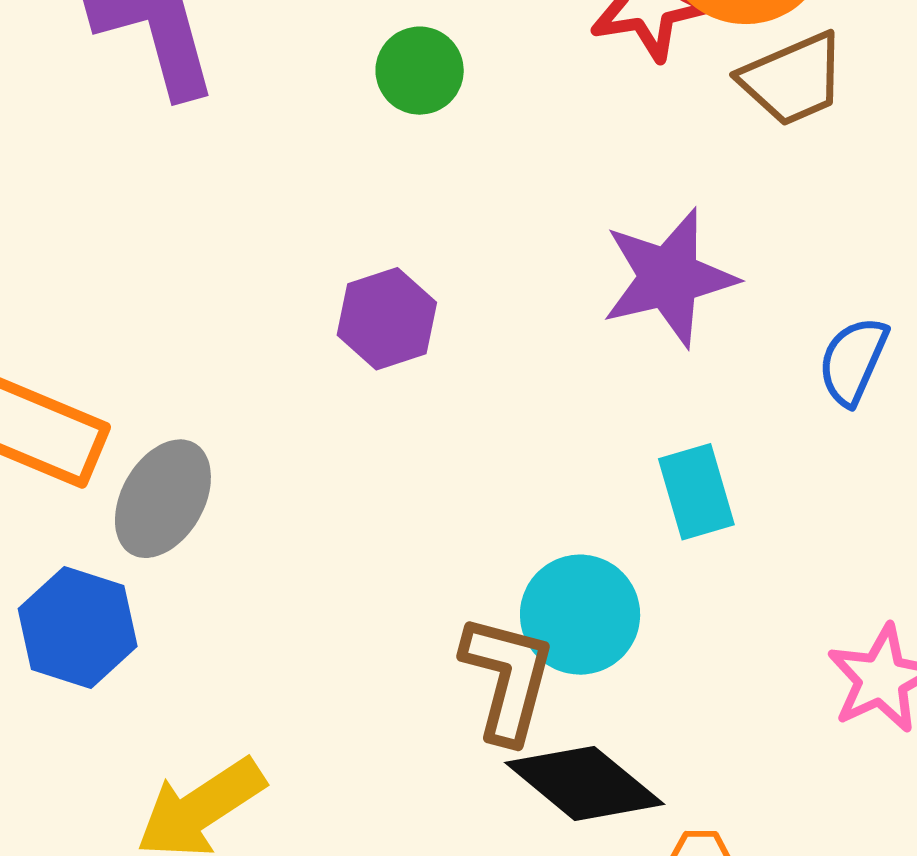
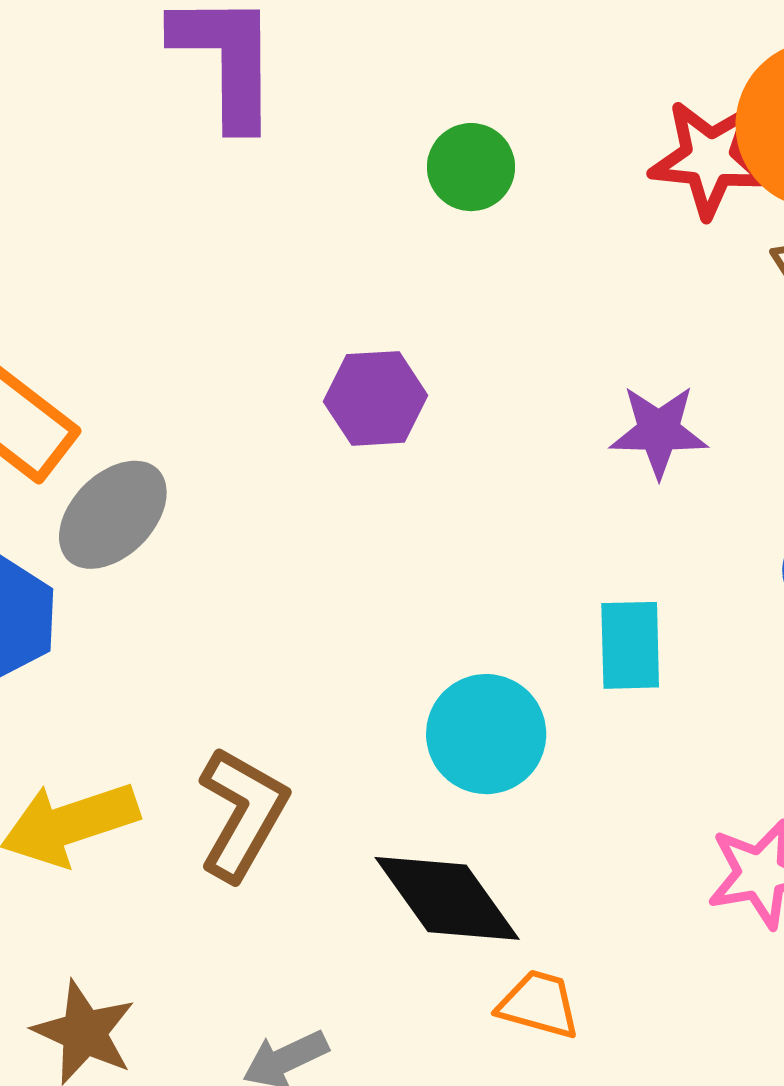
purple star: (669, 278) -> (659, 431), size x0.7
brown L-shape: (508, 678) -> (242, 814), moved

